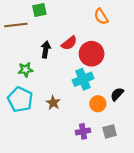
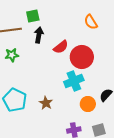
black arrow: (46, 49) -> (39, 35), moved
green star: (26, 70) -> (12, 55), moved

